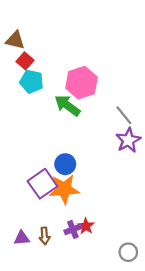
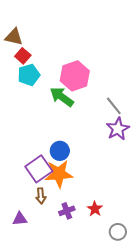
cyan pentagon: (32, 82) -> (29, 75), turned -30
red star: (86, 226) -> (95, 209), moved
brown arrow: (45, 236) -> (41, 196), moved

